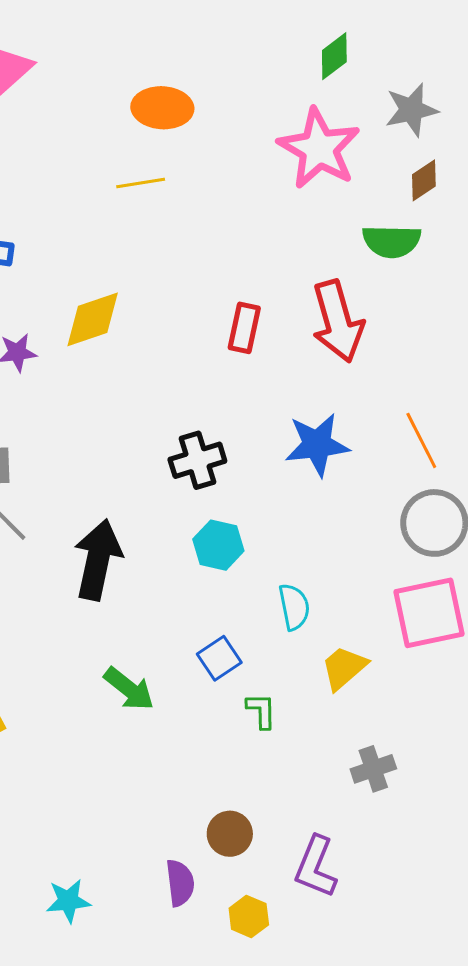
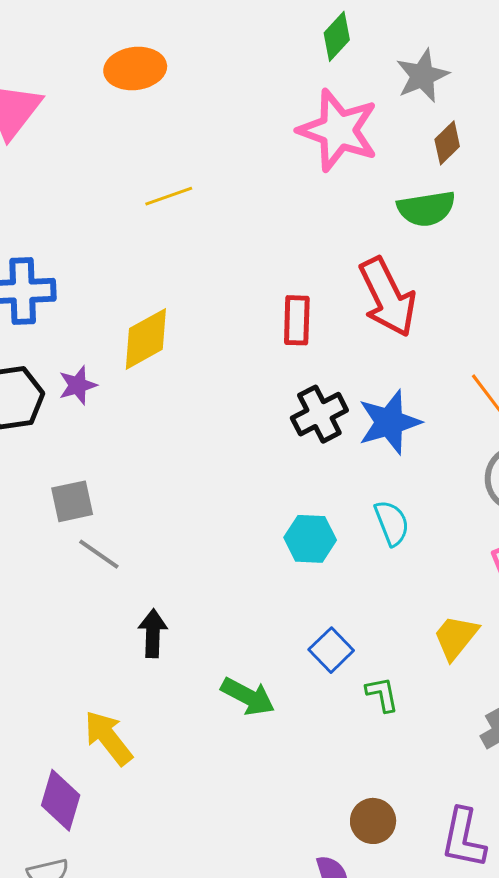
orange ellipse: (162, 108) -> (135, 69), moved
black cross: (197, 460) -> (319, 414), moved
black arrow: (98, 560) -> (153, 633), moved, size x0.6
cyan semicircle: (294, 607) -> (392, 523), moved

